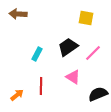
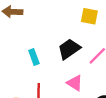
cyan rectangle: (37, 54) -> (34, 57), turned -48

